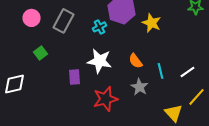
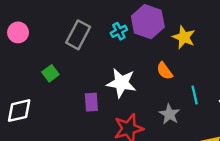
pink circle: (32, 18) -> (18, 32), moved
cyan cross: (100, 27) -> (119, 31), moved
orange semicircle: (136, 61) -> (165, 71), moved

